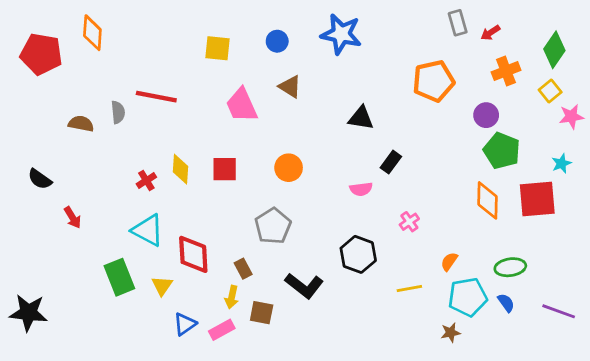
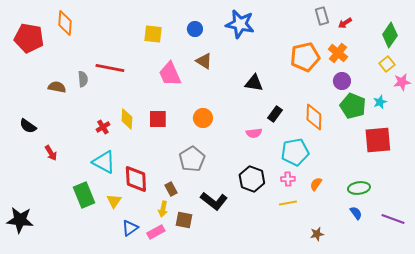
orange cross: (506, 71) -> (338, 53), moved, turned -30
cyan star: (561, 163) -> (380, 102), moved
orange diamond: (488, 200) -> (314, 117), moved
pink cross: (409, 222) -> (288, 179), moved, turned 32
cyan pentagon: (468, 297) -> (295, 152), moved

